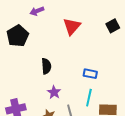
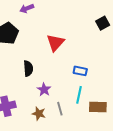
red triangle: (72, 26) -> (55, 43), moved
black semicircle: (46, 66) -> (28, 68), moved

